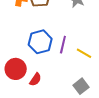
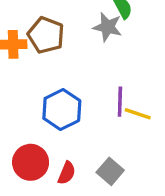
purple line: (63, 45) -> (120, 102), moved
gray square: (81, 86) -> (110, 171), moved

